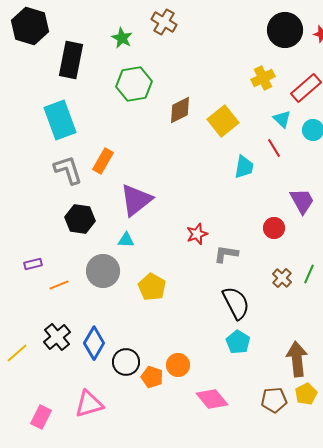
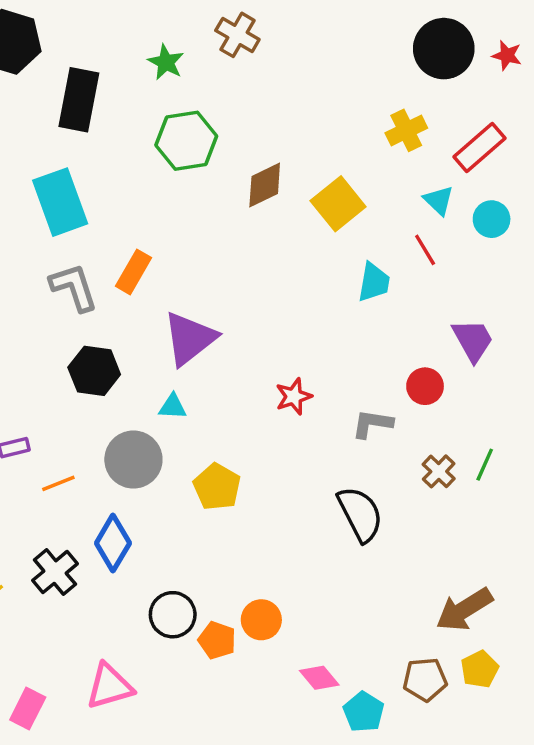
gray L-shape: (226, 254) -> (372, 424), moved
cyan pentagon: (238, 342) -> (364, 712), moved
blue diamond: (94, 343) -> (113, 543), moved
brown arrow: (297, 359) -> (464, 610), turned -116
pink diamond: (212, 399) -> (319, 678), size x0.7

